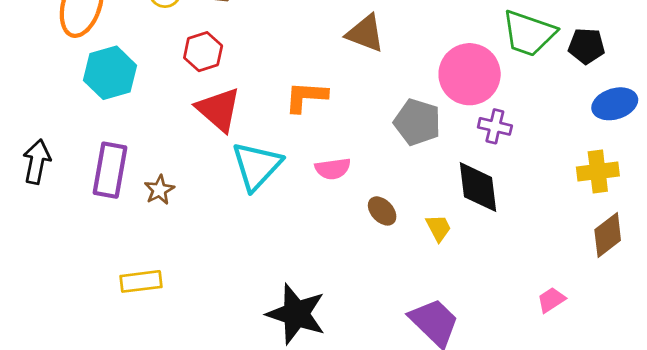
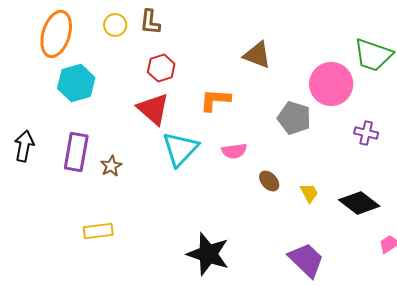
red hexagon: (203, 52) -> (161, 68), moved
purple cross: (495, 126) -> (366, 133), moved
black diamond: (478, 187) -> (359, 203), moved, turned -45

